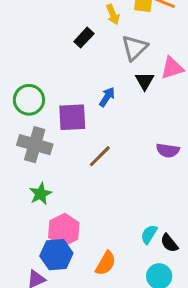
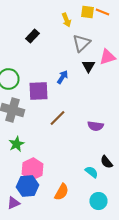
black rectangle: (84, 38) -> (32, 36), moved
purple semicircle: (168, 150) -> (95, 126), moved
cyan semicircle: (149, 234) -> (91, 172), turned 96
black semicircle: (169, 243) -> (106, 162), moved

